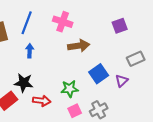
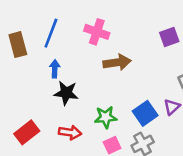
blue square: (99, 74) -> (145, 113), moved
black star: (24, 83) -> (66, 93), moved

